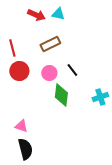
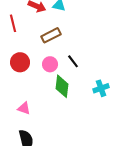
red line: (12, 48) -> (13, 23), moved
pink triangle: (21, 126) -> (24, 108), moved

